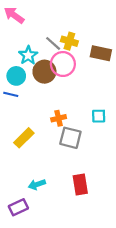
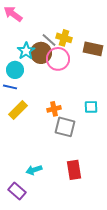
brown circle: (44, 72) -> (41, 53), moved
yellow rectangle: (24, 138) -> (18, 110), moved
purple rectangle: (18, 207) -> (17, 191), turned 66

